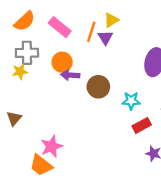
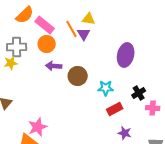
yellow triangle: (111, 20) -> (89, 19), turned 40
orange semicircle: (25, 21) -> (25, 15), moved
orange line: (91, 32) -> (72, 29), turned -48
orange circle: (62, 62) -> (47, 44), moved

